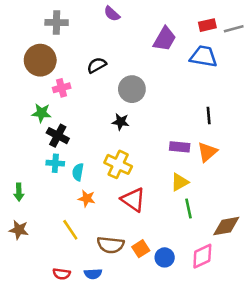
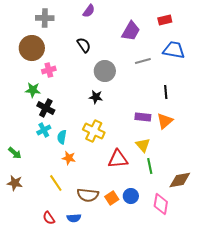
purple semicircle: (112, 14) -> (89, 11), turned -96
gray line: (234, 29) -> (143, 61), moved
blue trapezoid: (204, 56) -> (174, 50), moved
black semicircle: (97, 65) -> (84, 45), moved, turned 84
cyan cross: (55, 163) -> (44, 130), turned -32
yellow triangle: (180, 182) -> (143, 145), turned -42
green arrow: (19, 192) -> (15, 153), turned -48
red triangle: (133, 200) -> (118, 159), moved, turned -40
pink diamond: (202, 256) -> (161, 204), turned -55
blue circle: (165, 257) -> (131, 196), moved
red semicircle: (62, 274) -> (49, 218), turned 48

